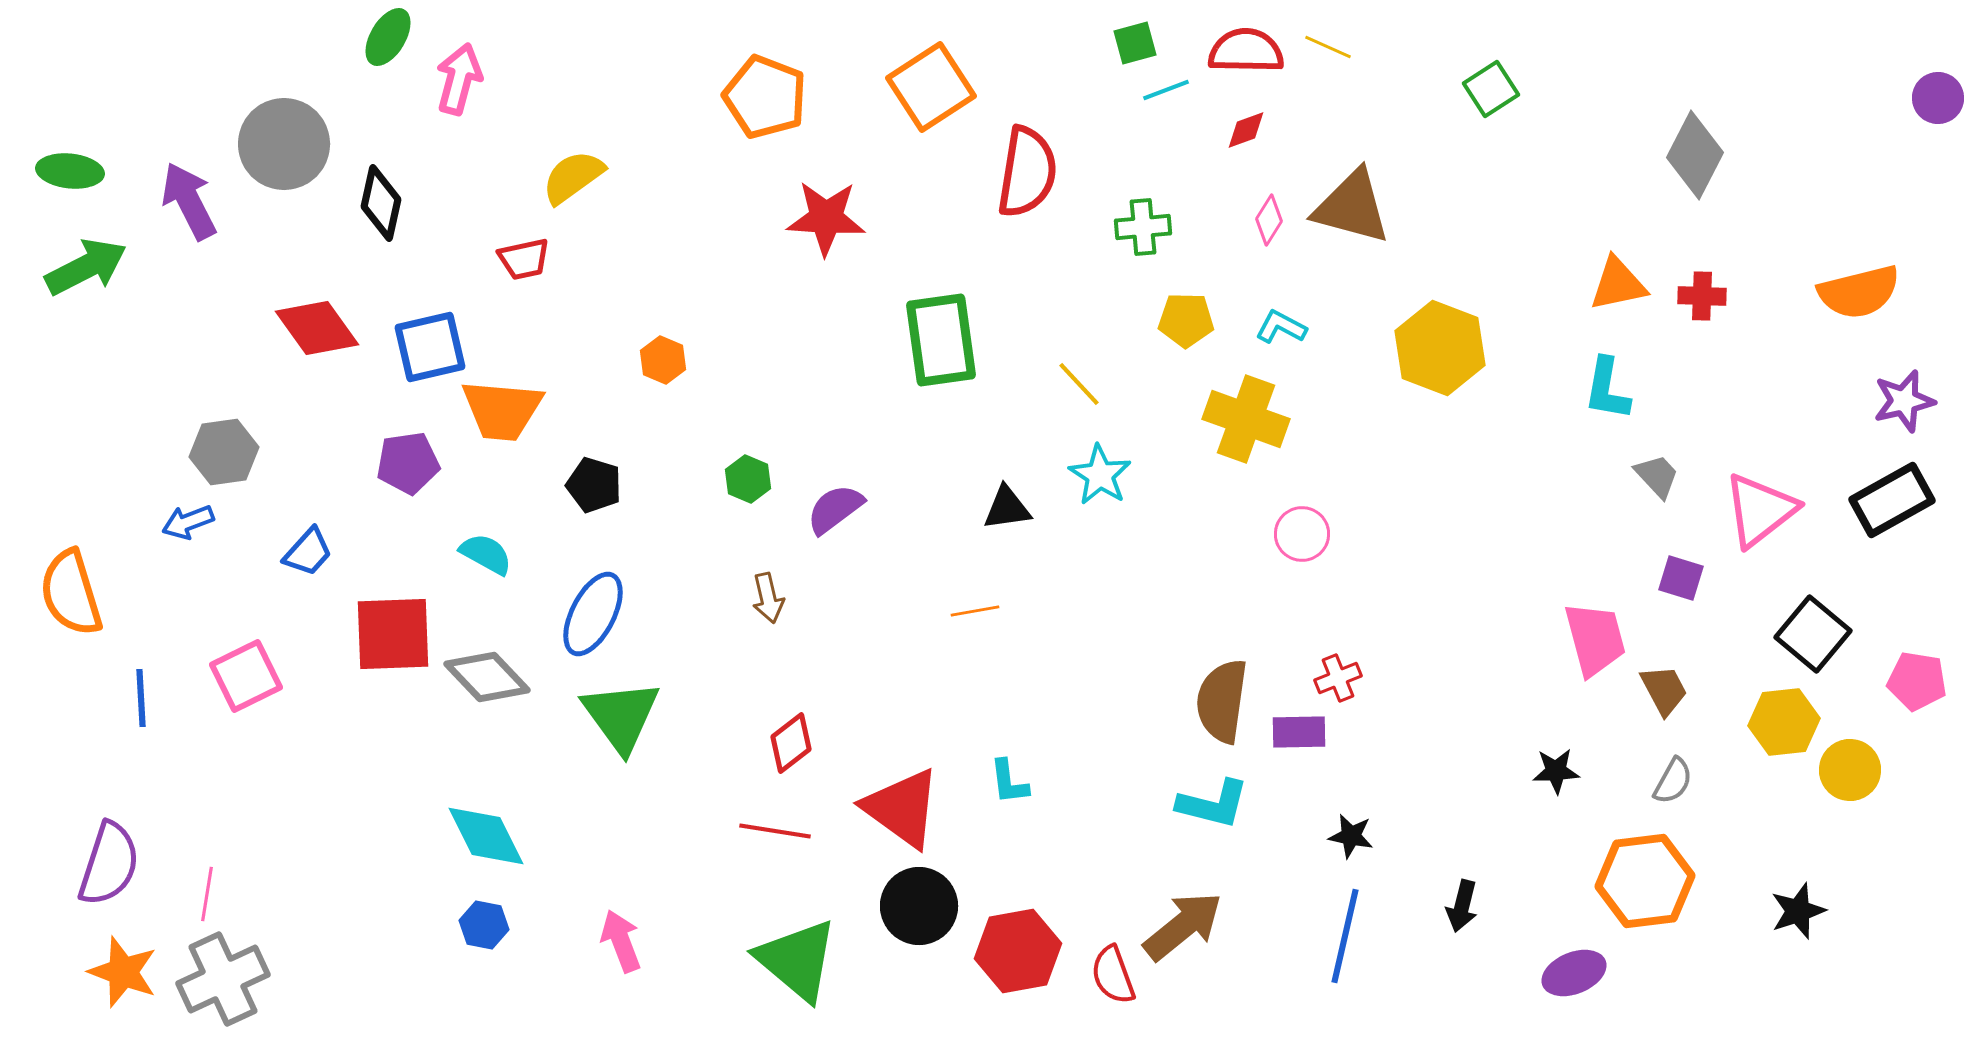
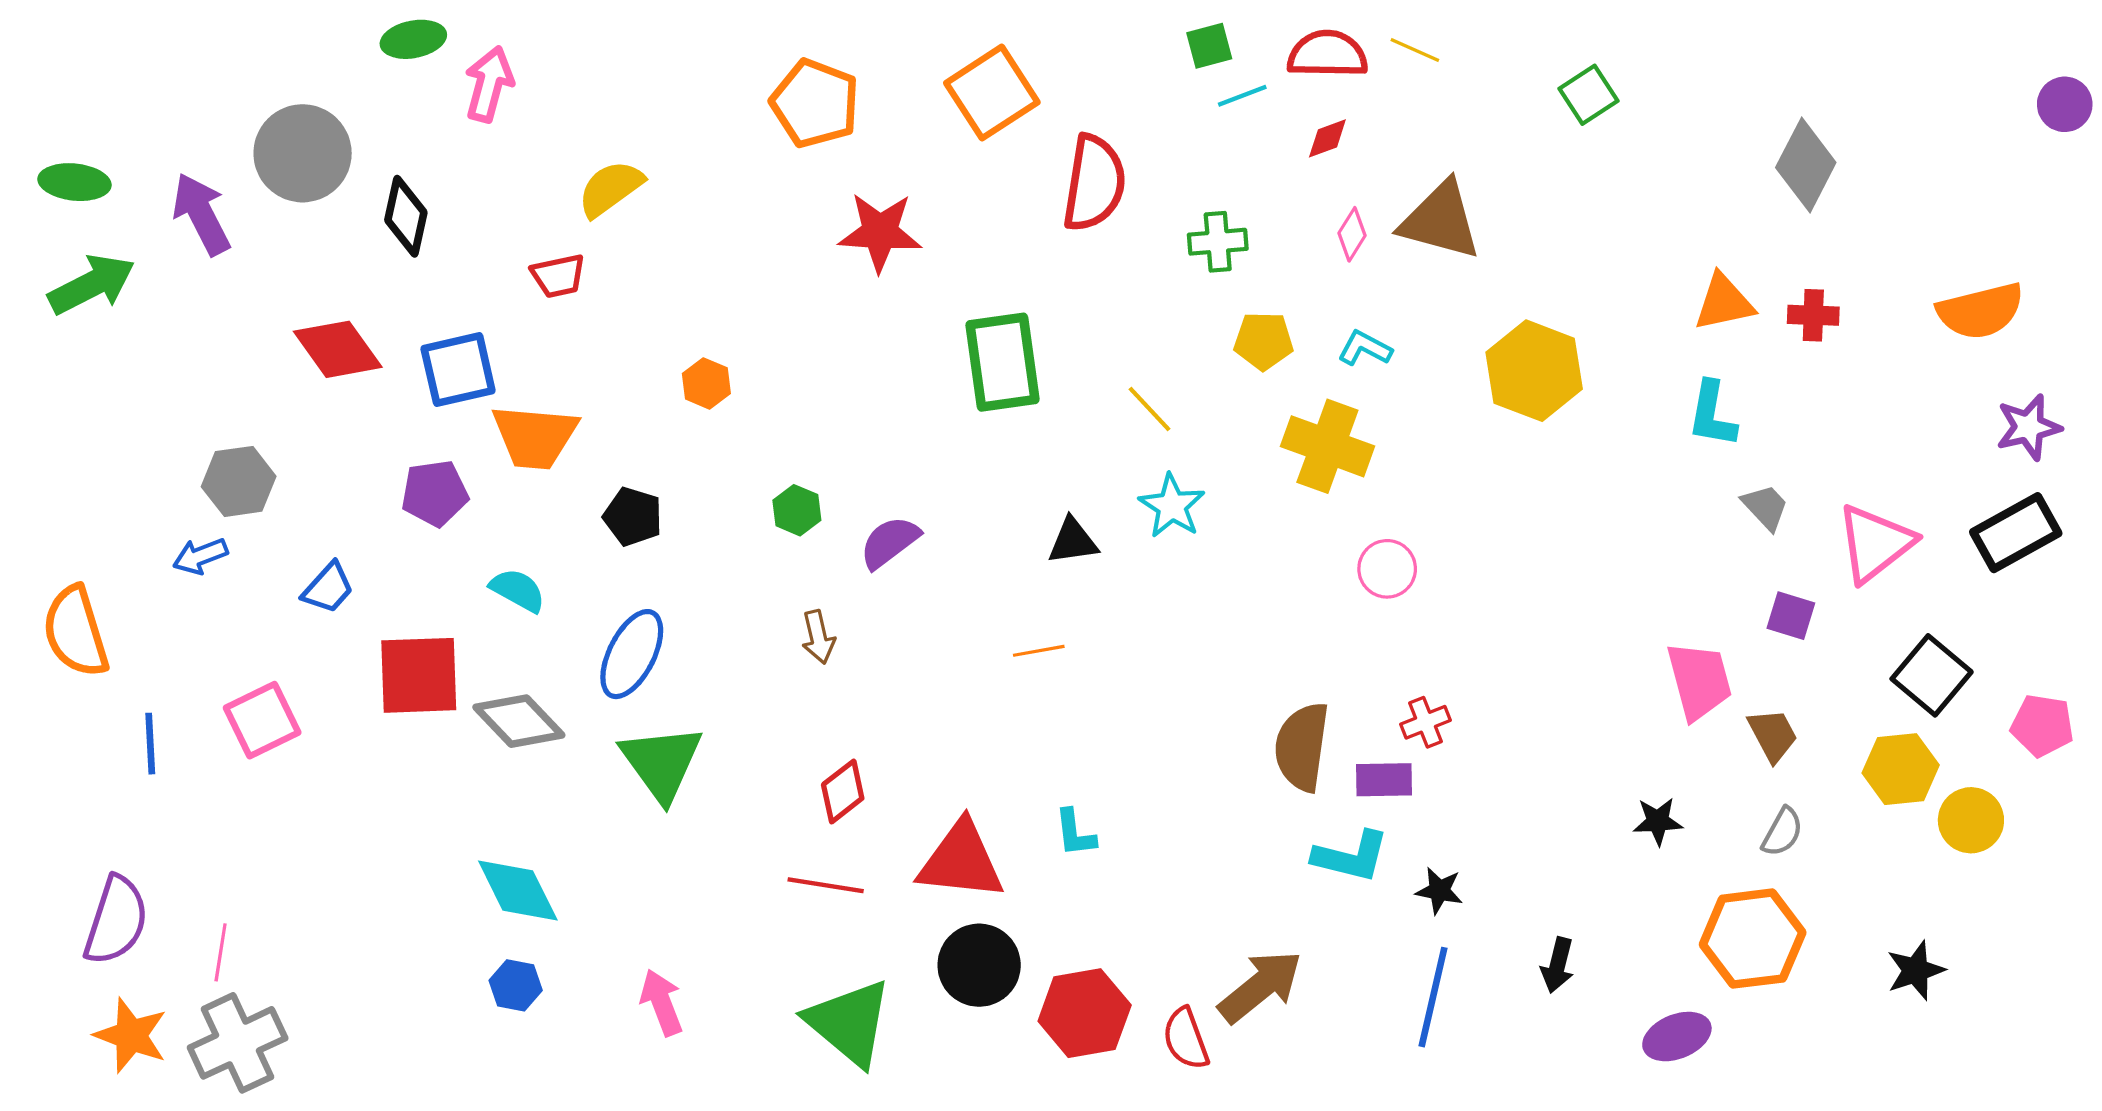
green ellipse: (388, 37) -> (413, 39), turned 48
cyan L-shape: (1213, 804) -> (1351, 856), moved
red triangle: (902, 808) -> (961, 861), turned -30

